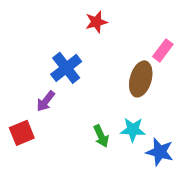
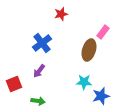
purple arrow: (46, 101) -> (39, 71), moved
green arrow: (101, 136) -> (38, 101), moved, turned -56
blue star: (160, 152) -> (101, 96), turned -30

